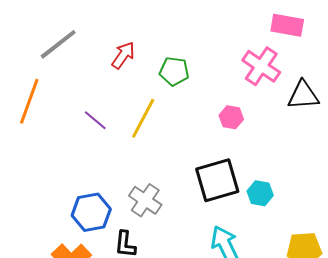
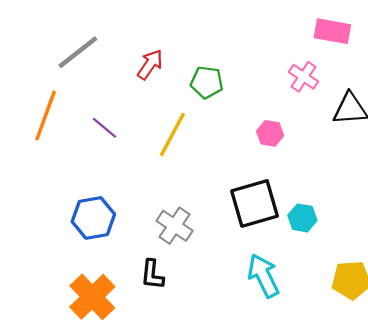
pink cross: (261, 66) -> (303, 77), size x0.7
purple line: (95, 120) -> (105, 128), moved
blue hexagon: (91, 212) -> (93, 218), moved

